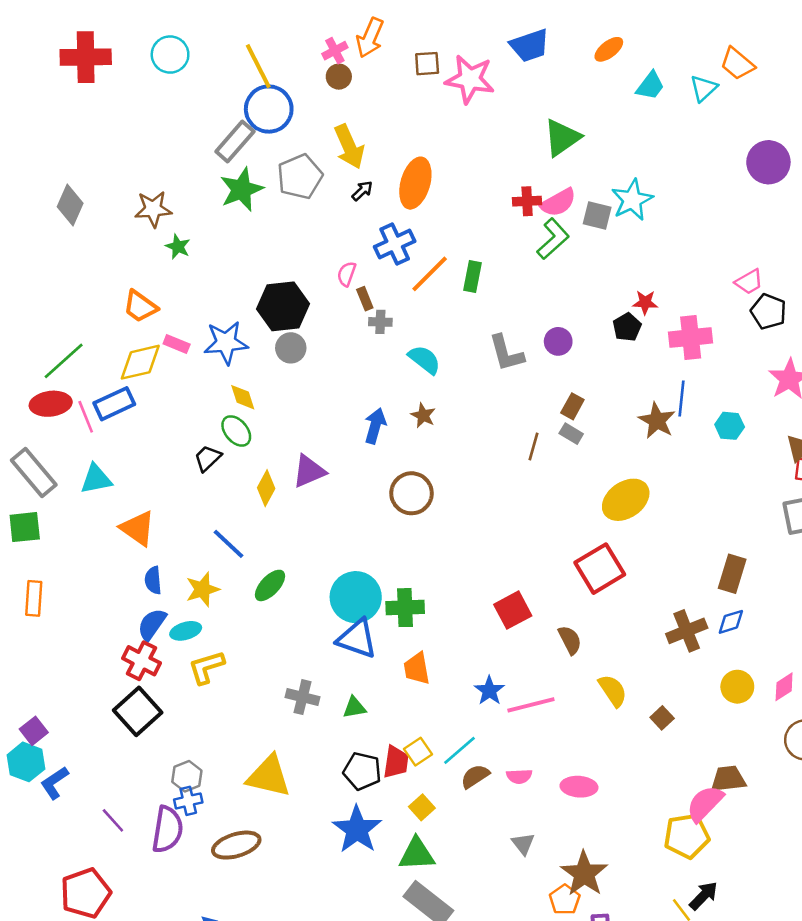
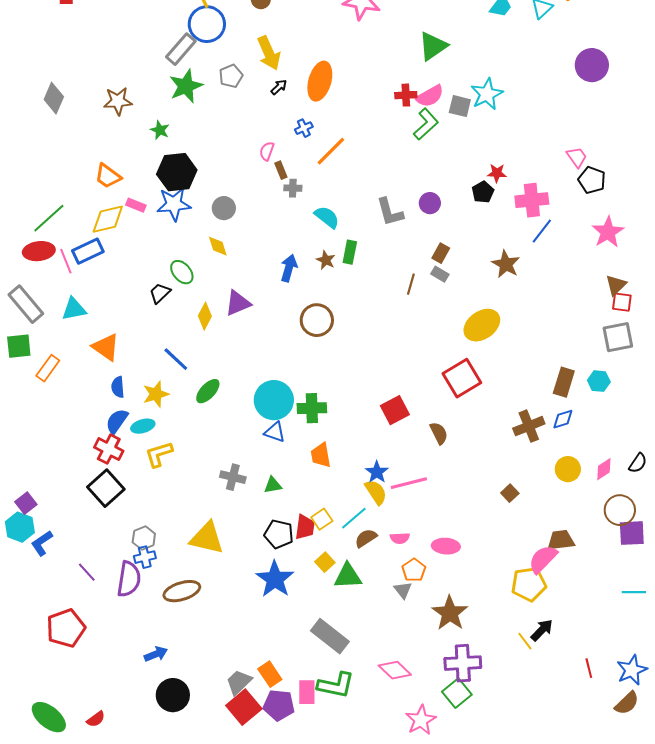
gray pentagon: (300, 177) -> (231, 76), size x0.7
blue cross: (395, 244) -> (304, 128), size x0.6
green star: (178, 247) -> (160, 130), moved
green rectangle: (473, 276) -> (350, 252), moved
pink trapezoid: (749, 282) -> (577, 157), turned -95
black hexagon: (283, 306) -> (177, 172), moved
yellow diamond: (243, 397) -> (218, 246), moved
blue line: (682, 399) -> (542, 231), moved, turned 32
cyan hexagon: (730, 426) -> (599, 381), moved
orange rectangle: (34, 598) -> (48, 368), moved, turned 32
blue triangle: (357, 639) -> (275, 432), size x0.7
yellow semicircle: (613, 691) -> (376, 492), moved
green triangle: (417, 854) -> (348, 576), moved
orange pentagon: (565, 900) -> (414, 570), moved

